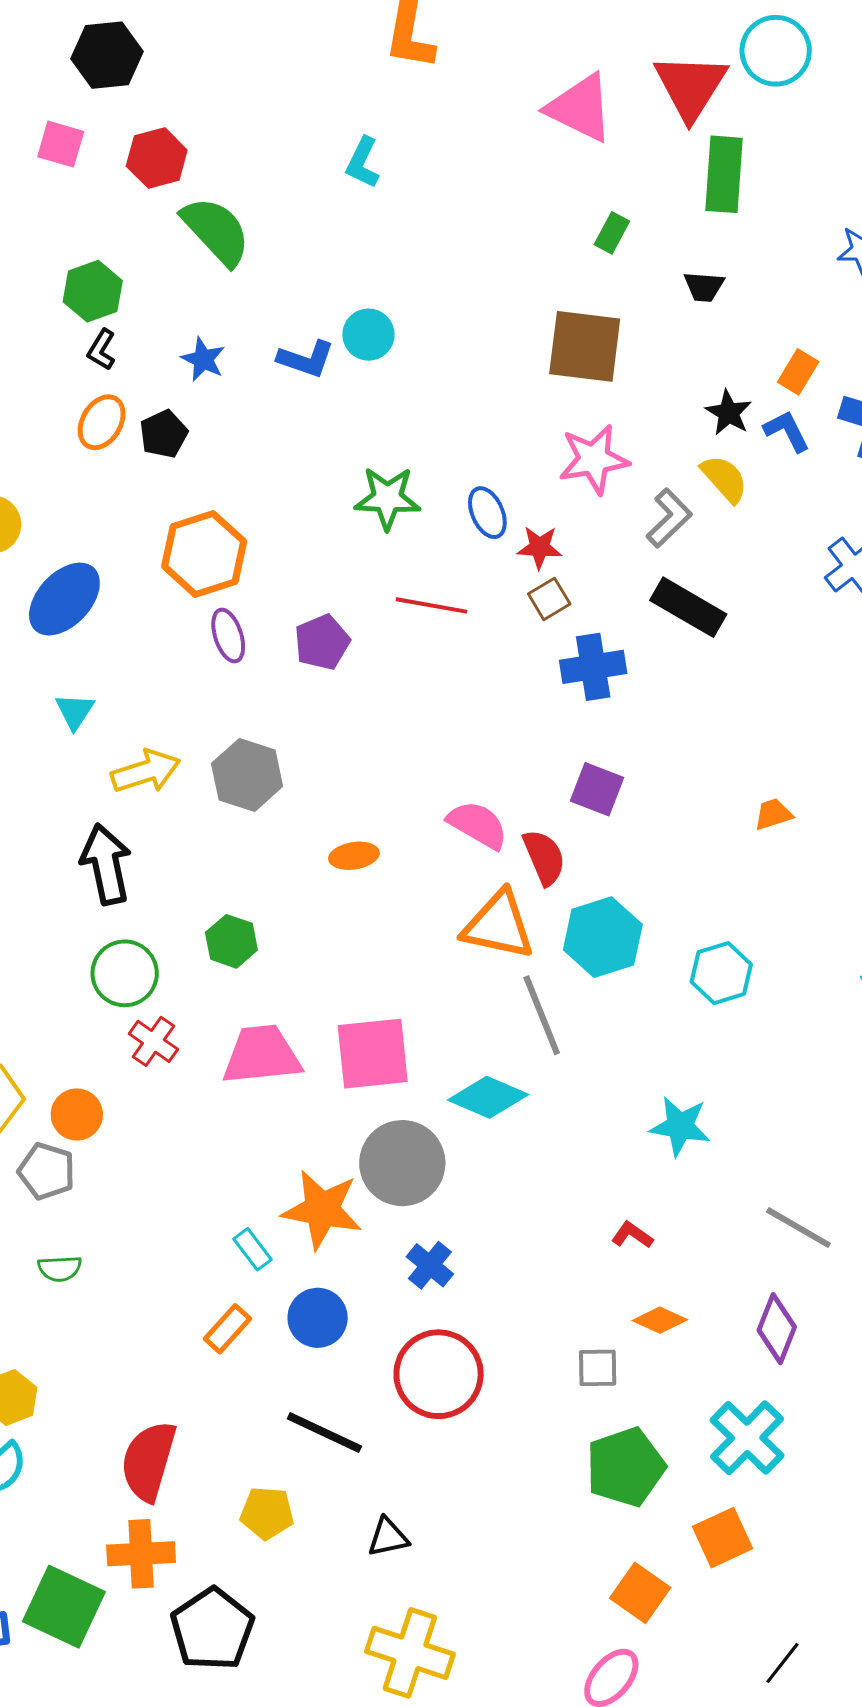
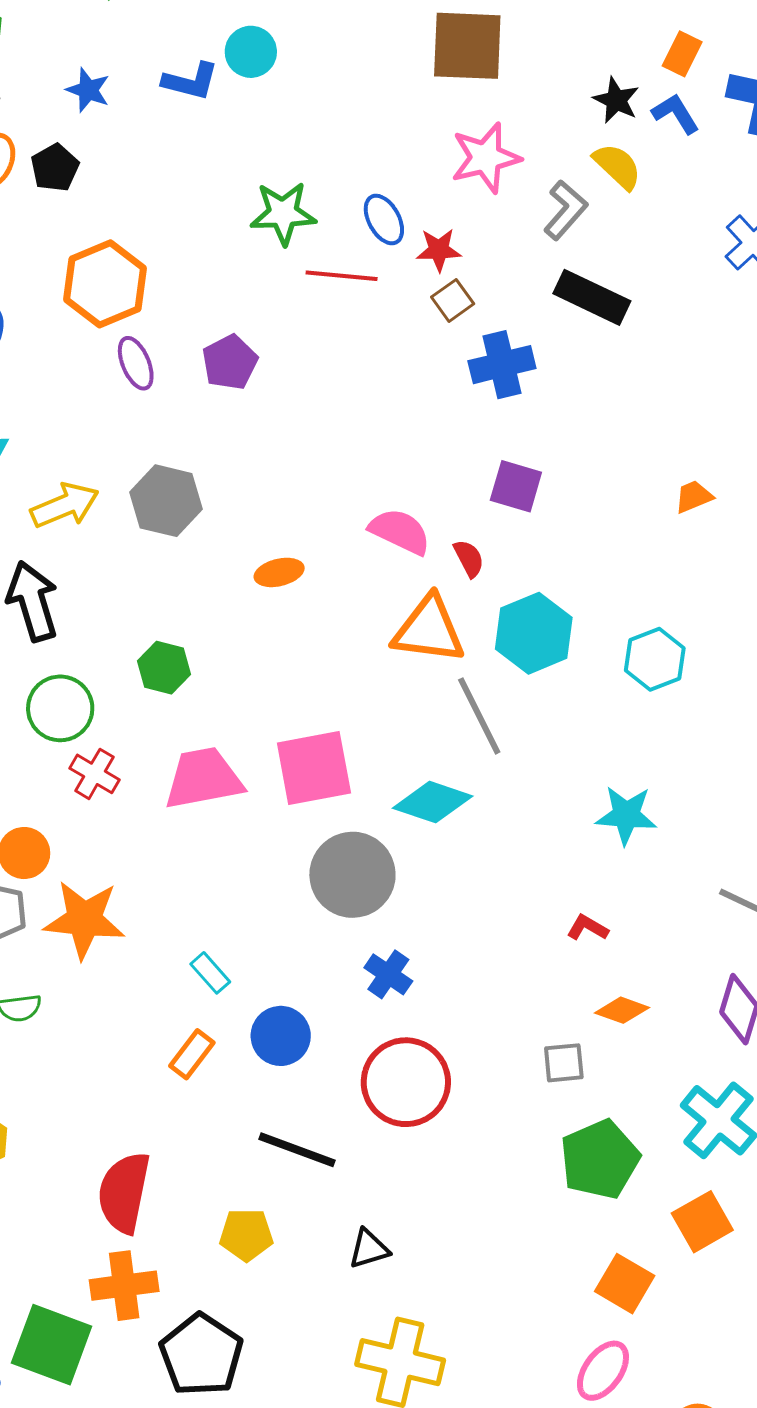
red line: (431, 605) -> (342, 276), moved
red semicircle: (544, 857) -> (469, 558), size x0.7
orange star: (322, 1210) -> (84, 920), moved

